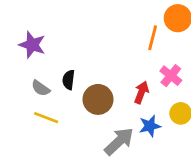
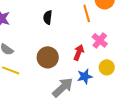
orange line: (153, 38) -> (87, 13), turned -30
black semicircle: (69, 80) -> (48, 17), moved

